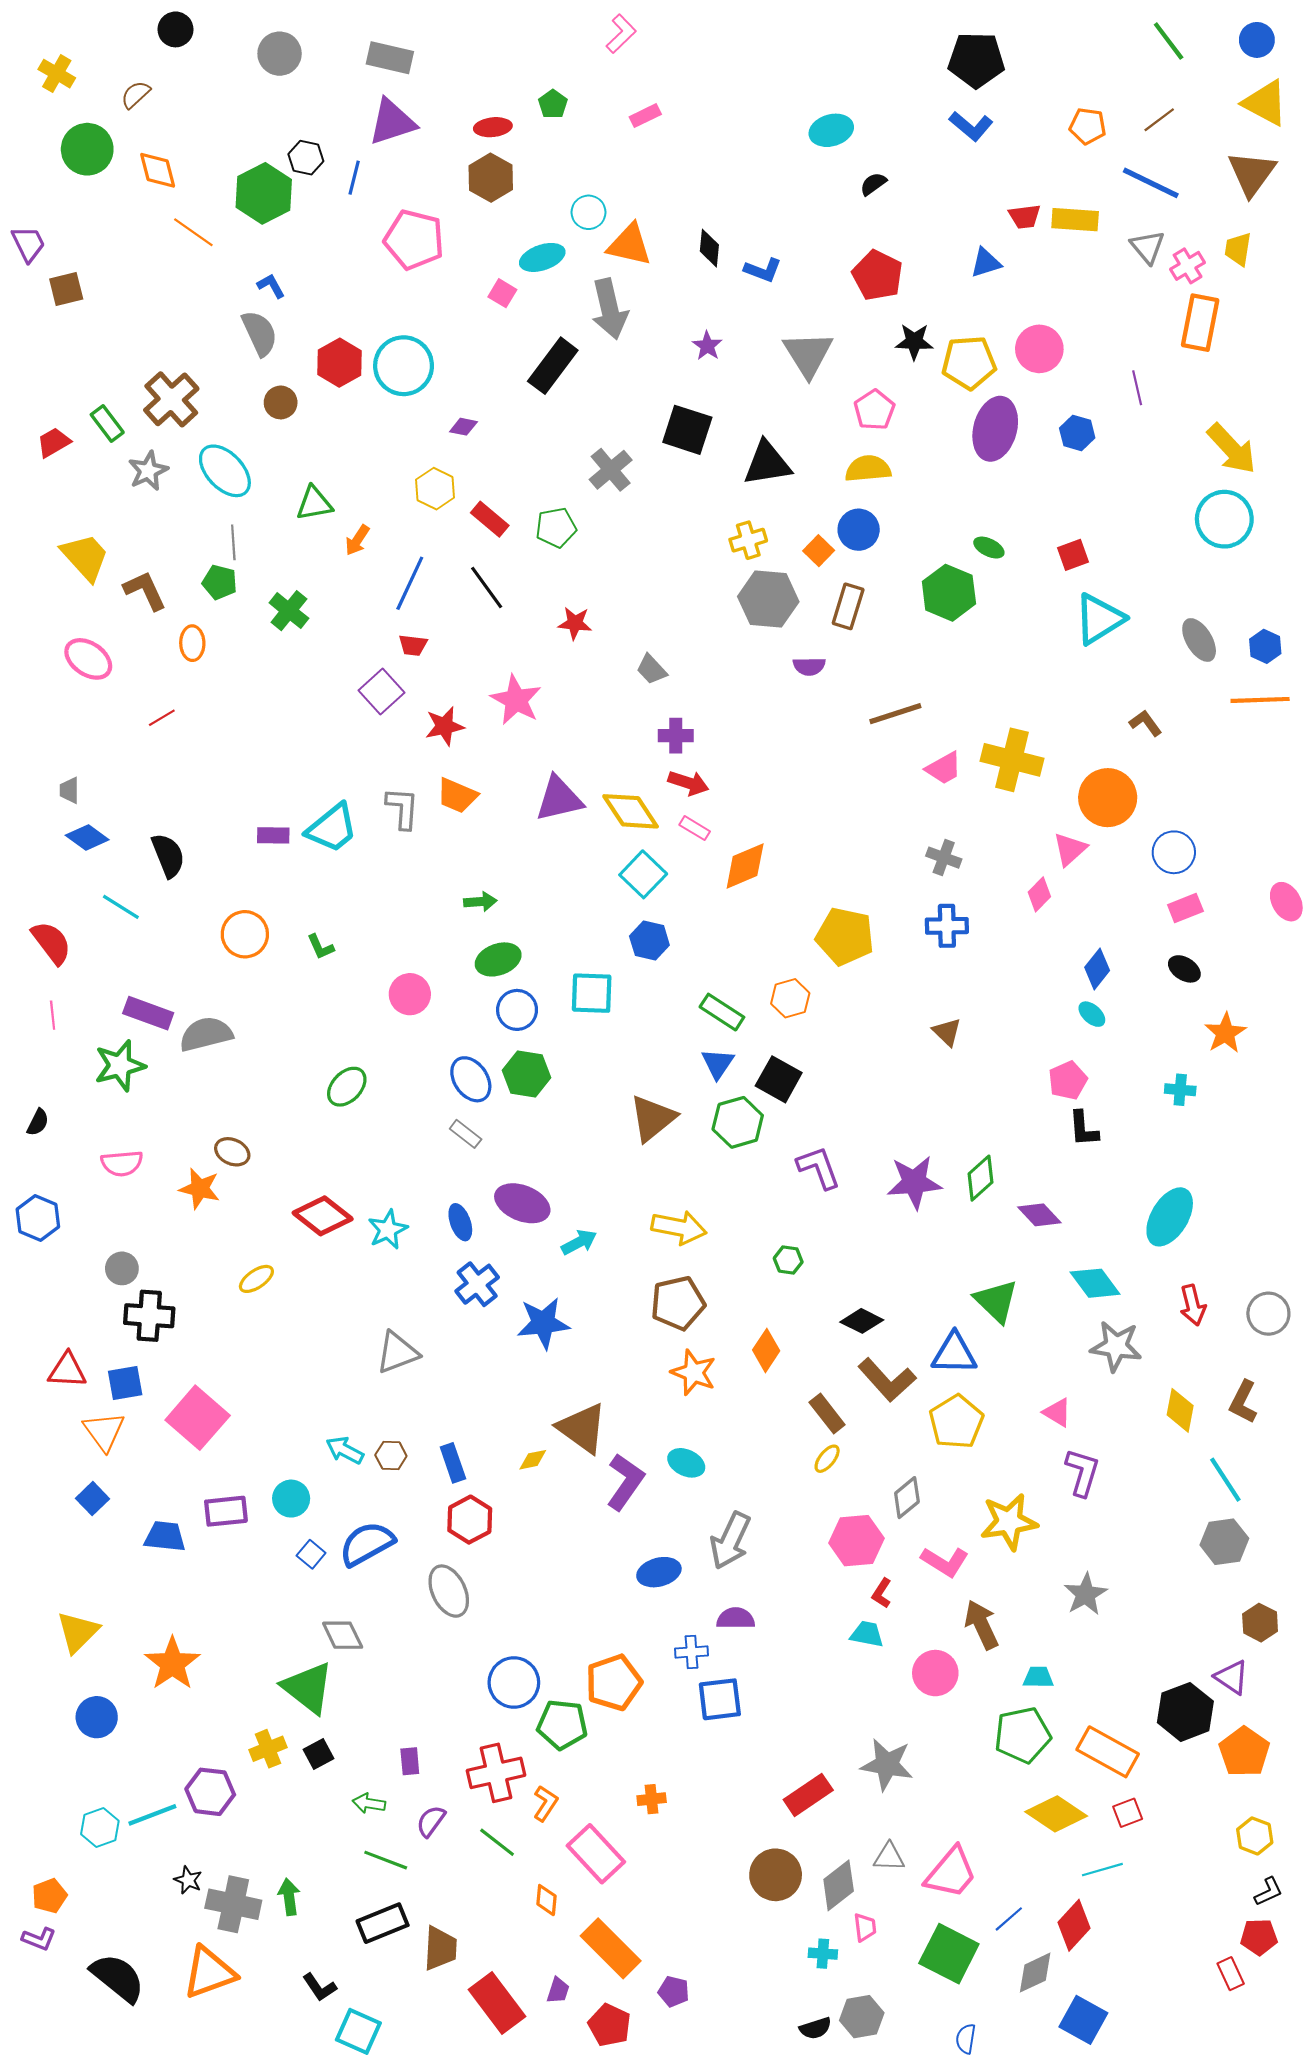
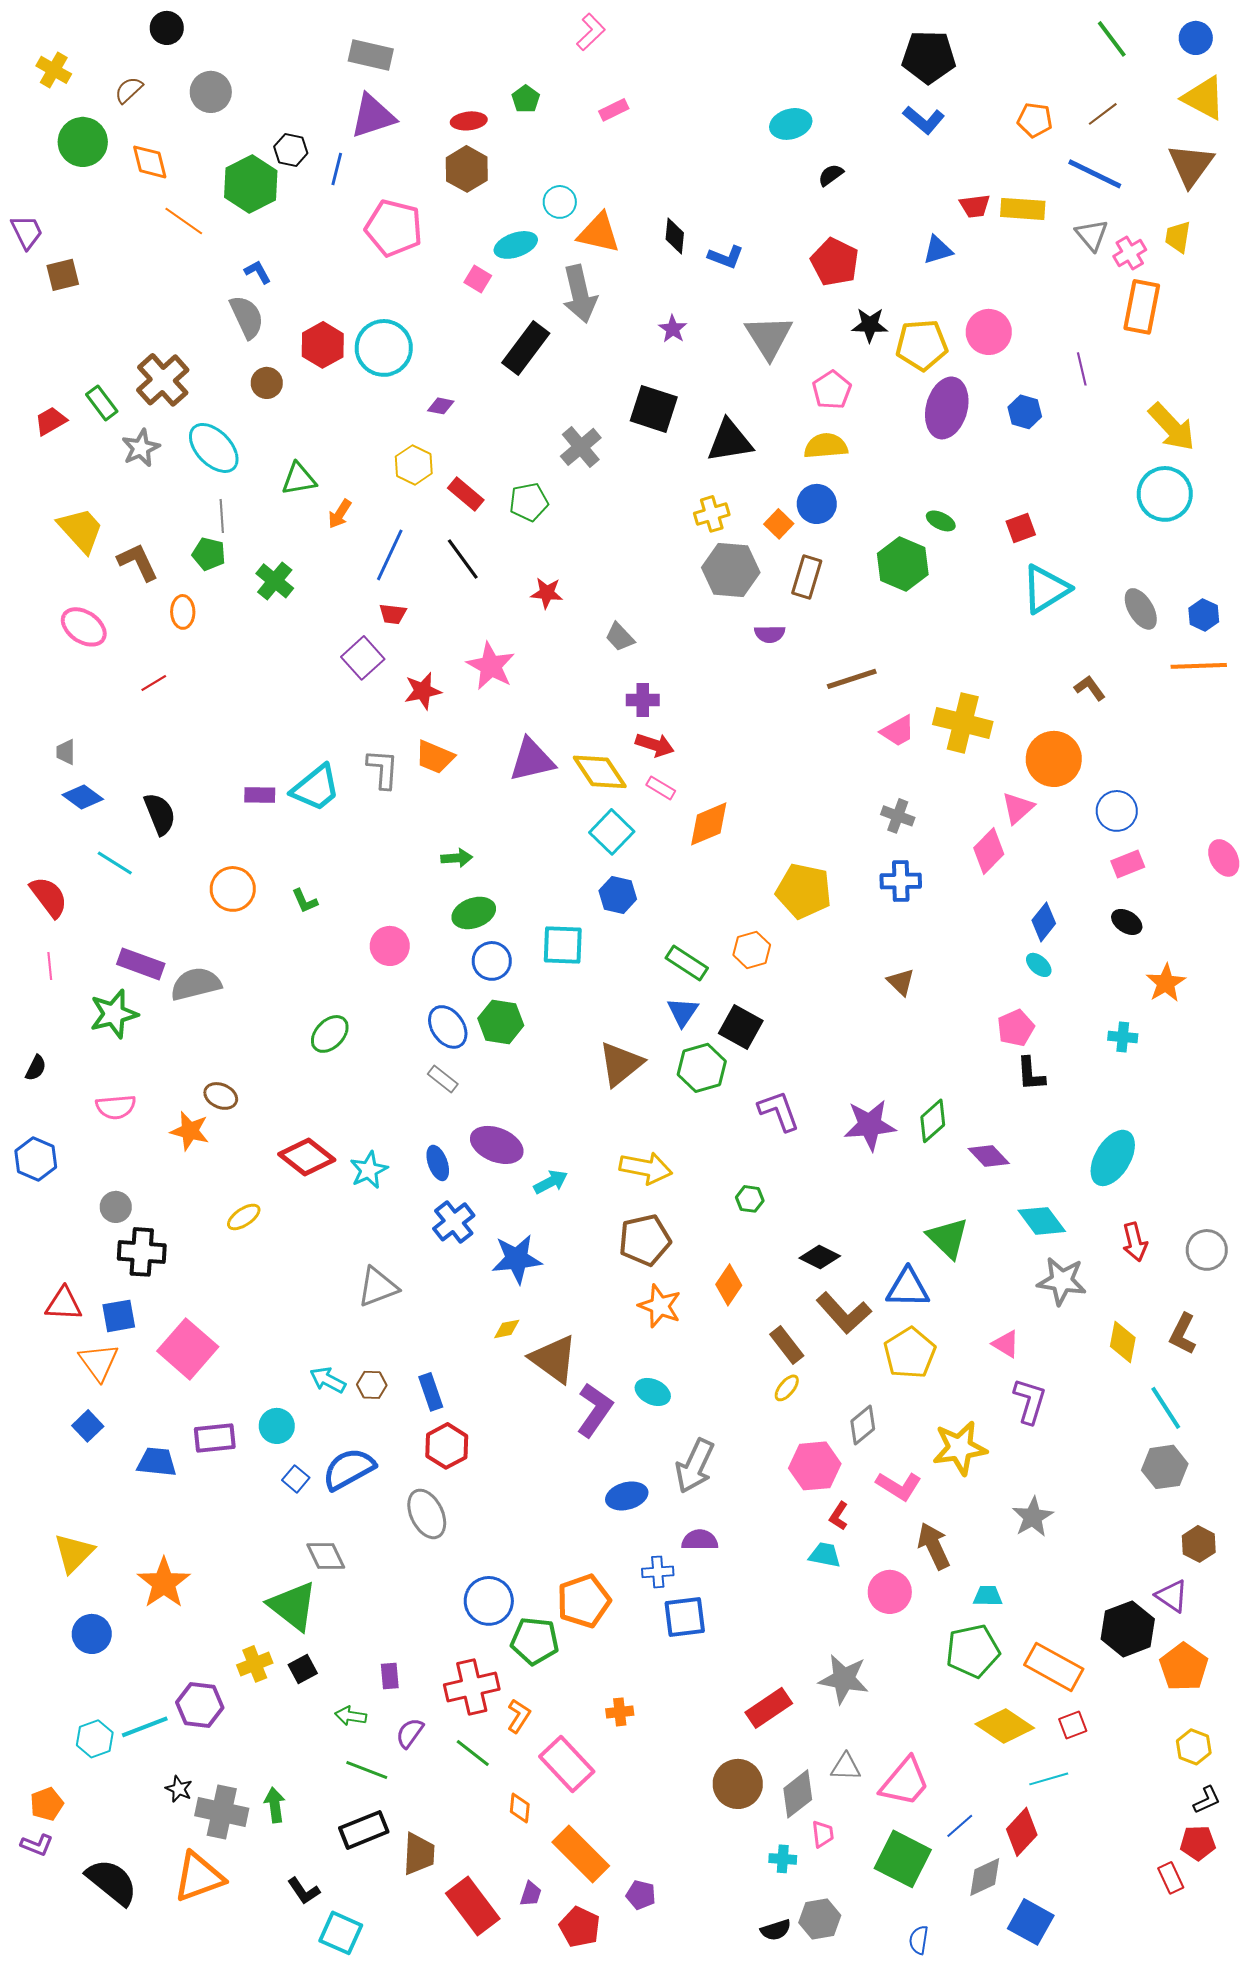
gray circle: (280, 54) -> (211, 92), moved
pink diamond: (1039, 894) -> (989, 851), size x1.4
yellow diamond: (533, 1460) -> (507, 1329), moved

